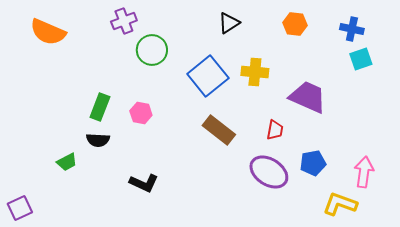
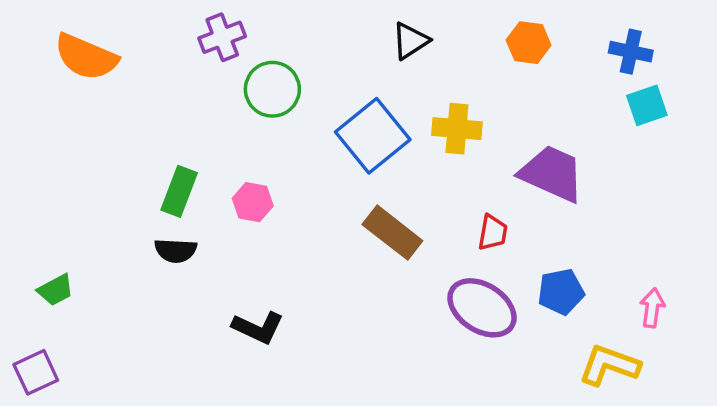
green trapezoid: (67, 162) -> (56, 290), moved
pink arrow: (364, 172) -> (652, 308), size x0.7

